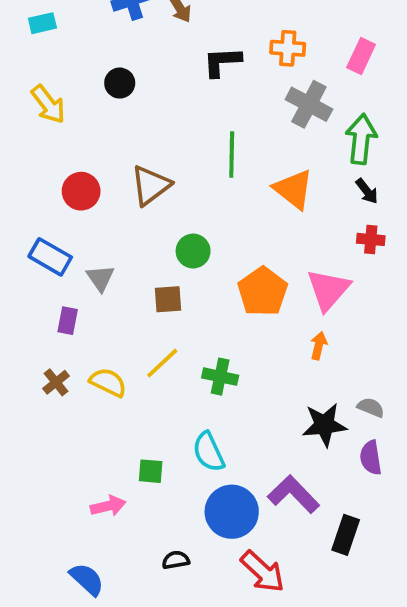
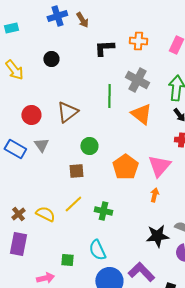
gray cross: (309, 104) -> (137, 80), moved
gray triangle: (100, 278) -> (41, 145), moved
purple rectangle: (68, 321) -> (18, 244), moved, size x1.6

